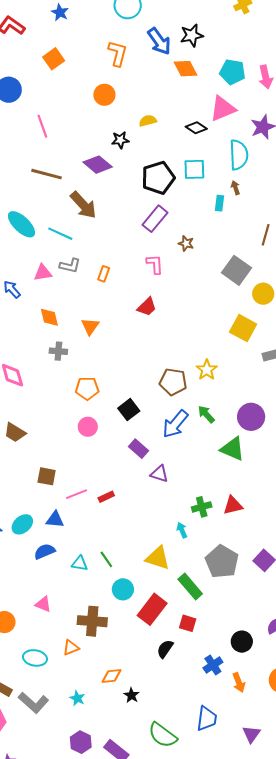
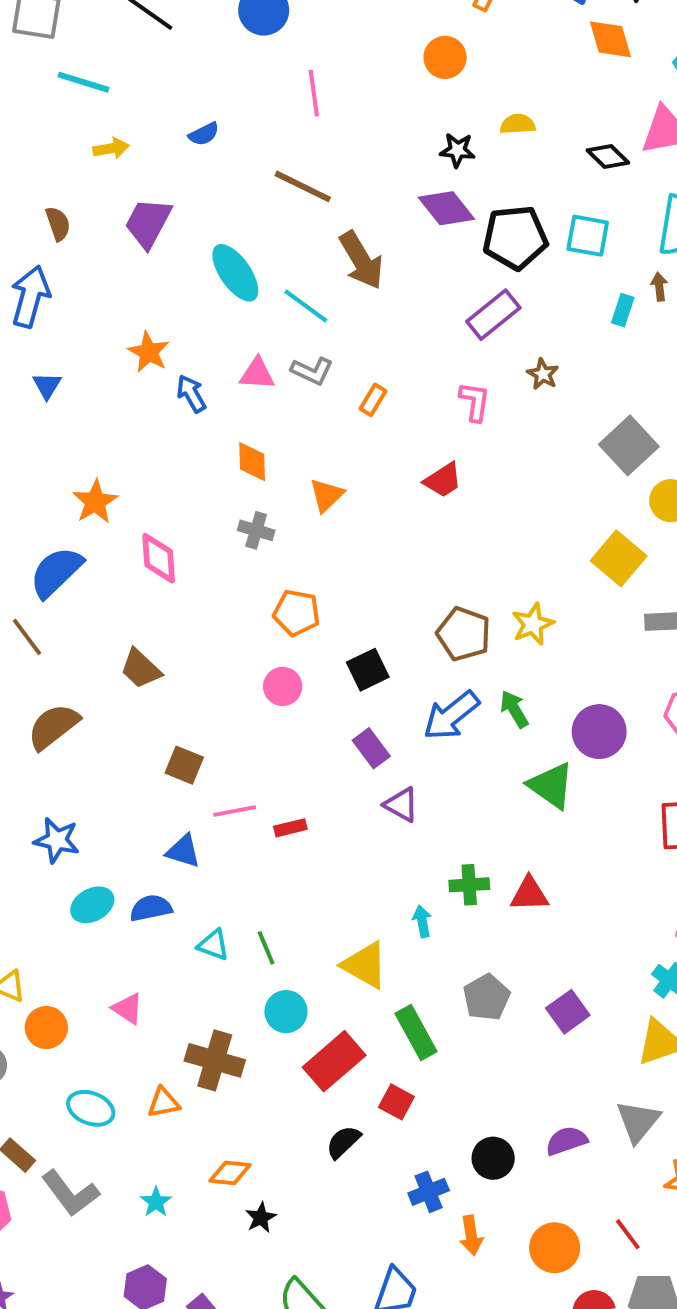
purple diamond: (98, 165) -> (446, 208), moved
cyan ellipse: (22, 524) -> (92, 905), moved
gray pentagon: (222, 562) -> (486, 997), size x0.7

